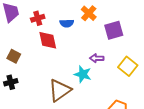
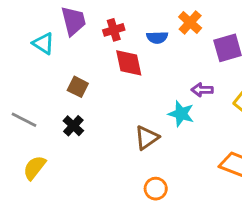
black cross: (11, 82) -> (73, 126), turned -32
brown triangle: (60, 90) -> (147, 138), size x0.7

